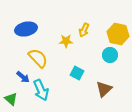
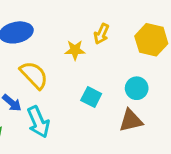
cyan circle: (110, 55) -> (137, 88), moved
brown triangle: (104, 89) -> (131, 121), turned 30

